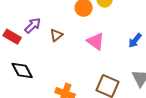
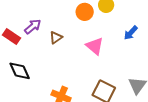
blue arrow: (135, 40) -> (131, 33), moved

